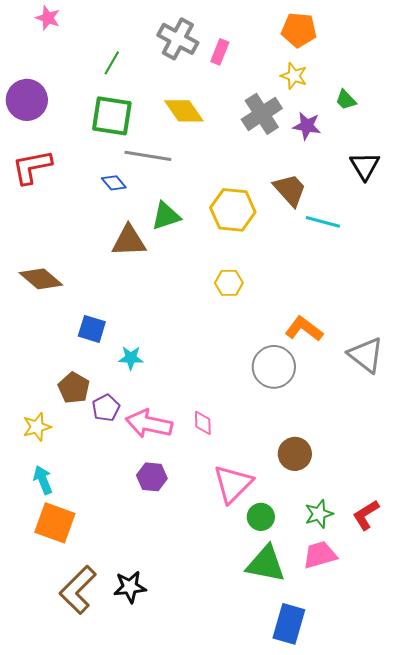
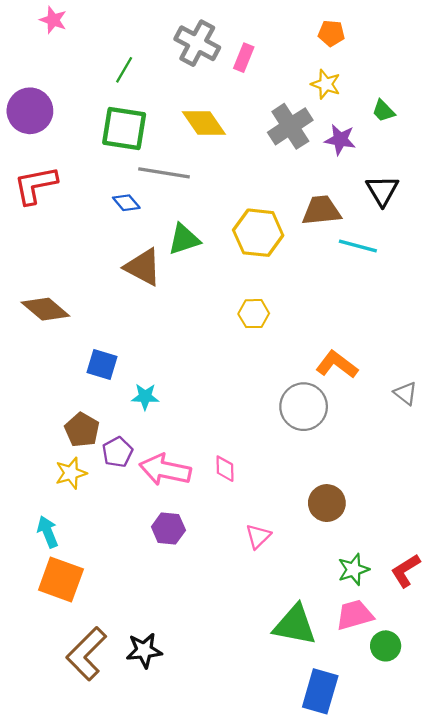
orange pentagon: (299, 30) -> (331, 33), size x0.7
black triangle: (365, 166) -> (382, 191), moved
brown trapezoid: (290, 190) -> (321, 211), turned -54
brown triangle: (129, 241) -> (143, 267), turned 30
gray triangle: (366, 355) -> (406, 393), size x0.6
yellow star: (37, 427) -> (71, 473), moved
pink triangle: (233, 484) -> (258, 536), size x0.6
green circle: (261, 517) -> (386, 646), moved

